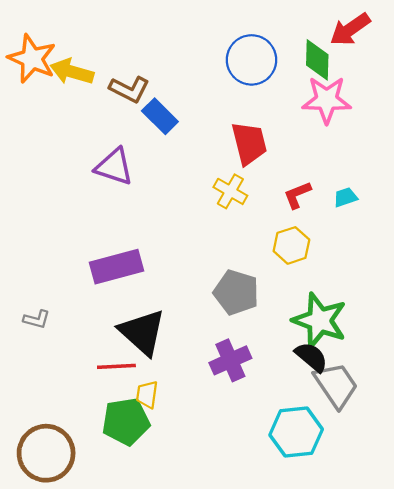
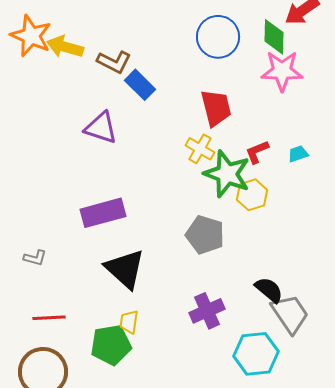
green star: (320, 321) -> (227, 174), moved
purple cross: (230, 360) -> (207, 311), moved
red line: (116, 366) -> (49, 318), moved

